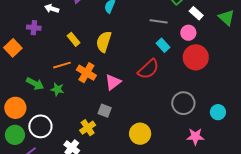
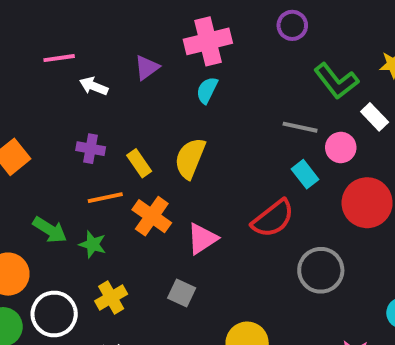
purple cross: (34, 28) -> (91, 149), moved
pink circle: (188, 33) -> (341, 147), moved
yellow rectangle: (74, 39) -> (139, 163), moved
gray circle: (183, 103) -> (321, 270), moved
yellow cross: (88, 128) -> (111, 297), moved

